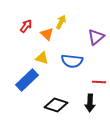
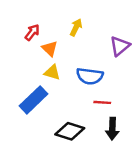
orange triangle: (47, 34) -> (50, 49), moved
red line: (99, 82) -> (102, 102), moved

